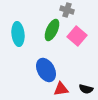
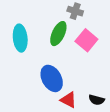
red triangle: (61, 89) -> (68, 100), turned 35

